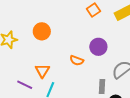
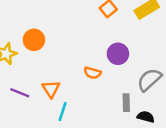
orange circle: (42, 31) -> (34, 40), moved
purple line: (25, 85) -> (20, 93), moved

